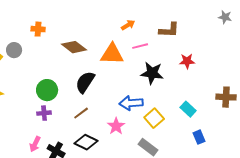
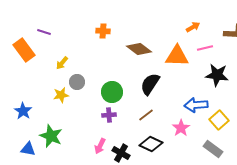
gray circle: (14, 50) -> (77, 82), moved

